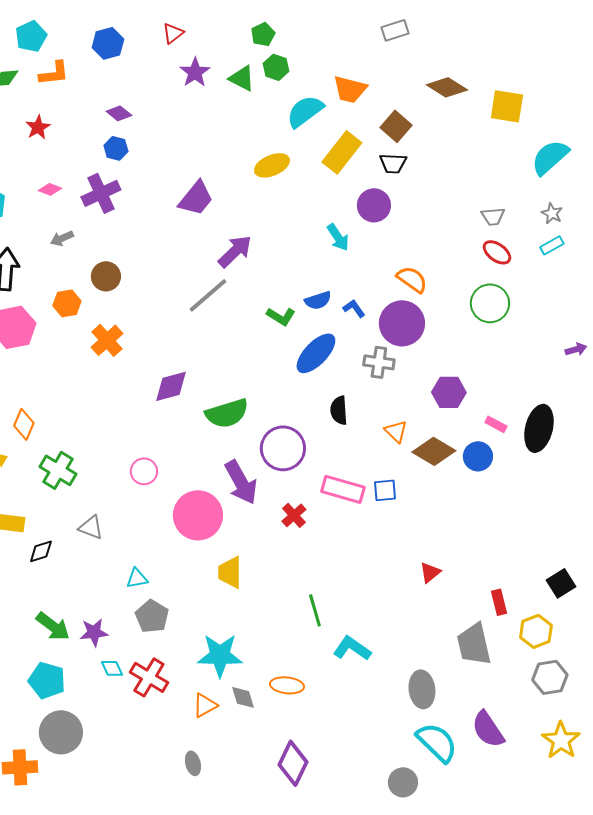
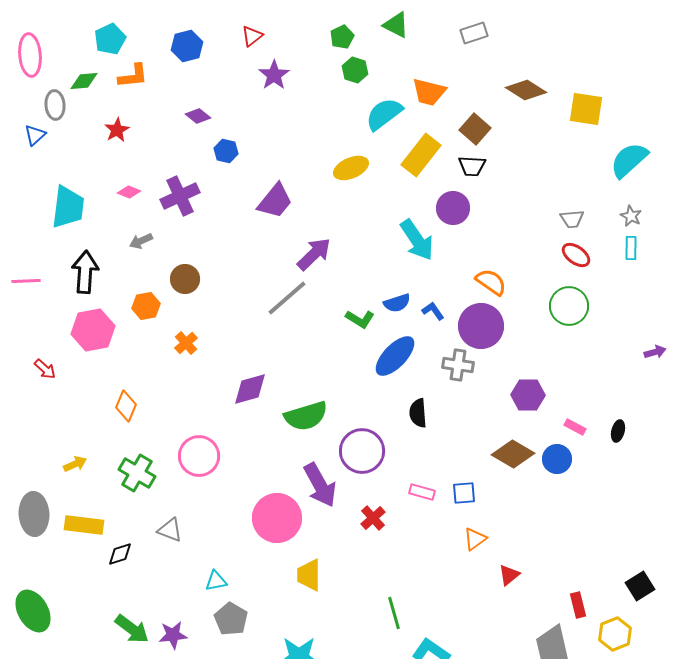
green triangle: (242, 78) -> (396, 25), moved
blue hexagon: (116, 148) -> (226, 151), moved
cyan arrow: (338, 237) -> (417, 240), size x1.5
cyan rectangle: (552, 245) -> (631, 248), turned -60
orange cross: (107, 340) -> (186, 343), size x0.7
orange diamond: (24, 424) -> (126, 406), moved
black ellipse: (539, 428) -> (618, 431), size x0.5
orange triangle: (396, 431) -> (475, 539), moved, turned 40
pink circle: (144, 471) -> (199, 456), moved, size x1.5
pink rectangle: (343, 489) -> (422, 492), size x0.6

